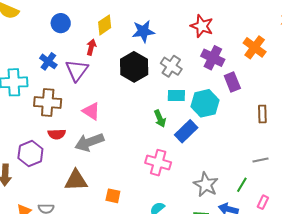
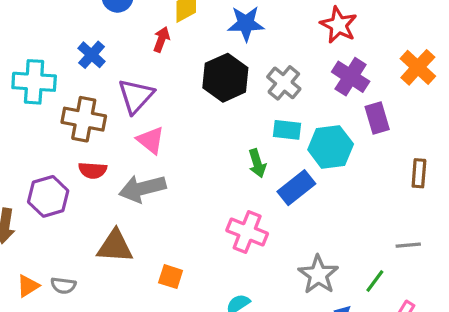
purple triangle: (77, 70) -> (136, 96), moved

